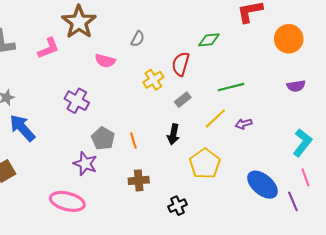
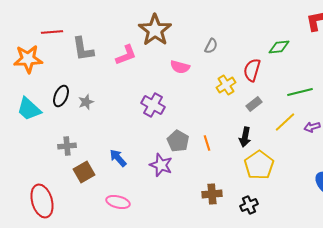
blue arrow: (22, 128) -> (118, 158), moved, size x0.7
yellow pentagon: (205, 164) -> (259, 165), moved
brown cross: (139, 180) -> (212, 194), moved
pink ellipse: (67, 201) -> (118, 202), moved, size x0.7

